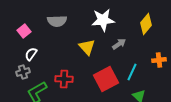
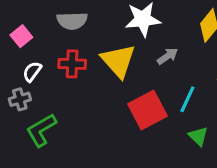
yellow triangle: (87, 47) -> (118, 61), size x1.4
red cross: (64, 79) -> (72, 64), moved

